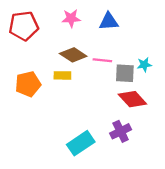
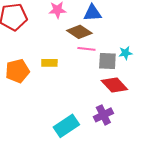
brown diamond: (73, 55) -> (79, 32), moved

